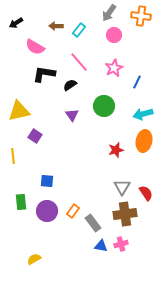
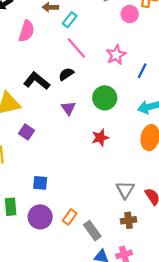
cyan rectangle: (79, 30) -> (70, 20), moved
pink circle: (114, 35) -> (130, 14), moved
pink semicircle: (35, 47) -> (27, 31), turned -102
black L-shape: (44, 74) -> (37, 81), moved, turned 30
red star: (116, 150) -> (100, 138), moved
brown cross: (125, 214) -> (129, 220), size x0.6

